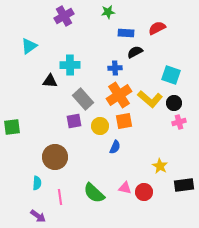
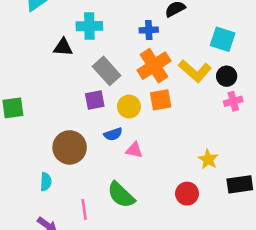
blue semicircle: (115, 147) -> (113, 134), moved, turned 48
pink triangle: (125, 188) -> (134, 150), moved
pink line: (60, 197) -> (84, 209), moved

